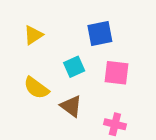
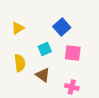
blue square: (100, 33) -> (62, 27), turned -30
yellow semicircle: (36, 88) -> (20, 63), turned -132

